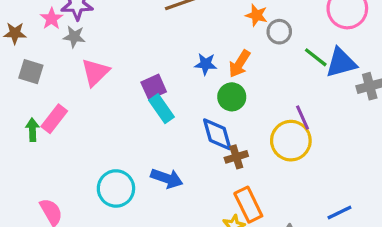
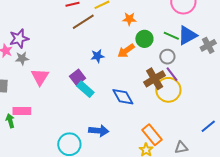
gray circle: (279, 32) -> (167, 57), moved
blue star: (206, 64) -> (98, 56), moved
orange arrow: (239, 64) -> (126, 51), turned 36
green circle: (232, 97) -> (144, 39), moved
pink rectangle: (54, 119) -> (22, 111), turned 66
brown cross: (236, 157) -> (155, 79), moved, size x1.5

